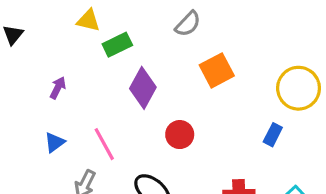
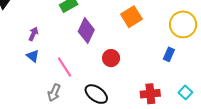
blue triangle: (55, 142) -> (33, 56), moved, turned -40

